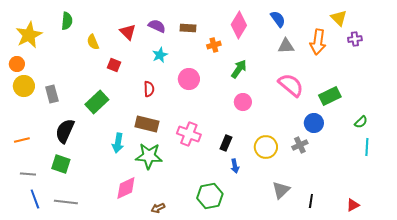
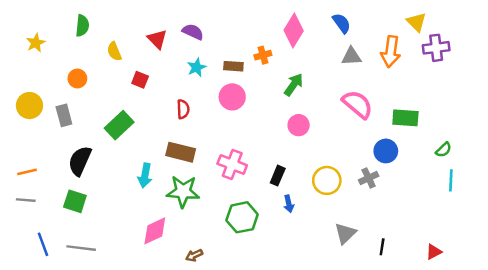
brown rectangle: (188, 28) -> (233, 66), moved
yellow star: (29, 35) -> (36, 43), size x0.6
purple cross: (355, 39) -> (436, 48), size x1.5
orange circle: (17, 64) -> (77, 78), moved
green rectangle: (330, 96) -> (405, 118), turned 30
gray line: (28, 174) -> (26, 200), moved
green hexagon: (210, 196) -> (242, 217), moved

